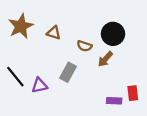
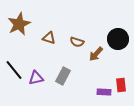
brown triangle: (54, 33) -> (49, 38), moved
black circle: (113, 34) -> (118, 39), moved
gray rectangle: (68, 72) -> (63, 76), moved

